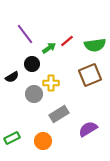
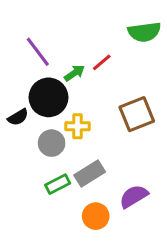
green semicircle: (95, 45) -> (144, 32), moved
black circle: (32, 64) -> (48, 97), size x1.6
green rectangle: (12, 138) -> (58, 184), moved
orange circle: (43, 141) -> (96, 216), moved

